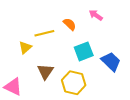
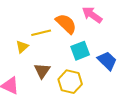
pink arrow: (96, 15) -> (92, 15), size x1.5
orange semicircle: (70, 24) -> (66, 24), size x1.6

